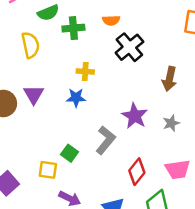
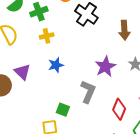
yellow cross: (85, 71) -> (47, 36), moved
purple star: (135, 116) -> (105, 67), turned 30

